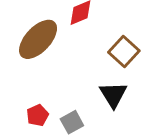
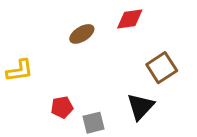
brown ellipse: (38, 39) -> (82, 34), size x0.6

